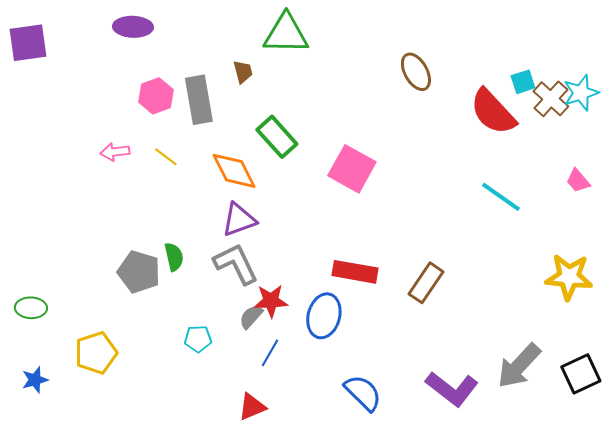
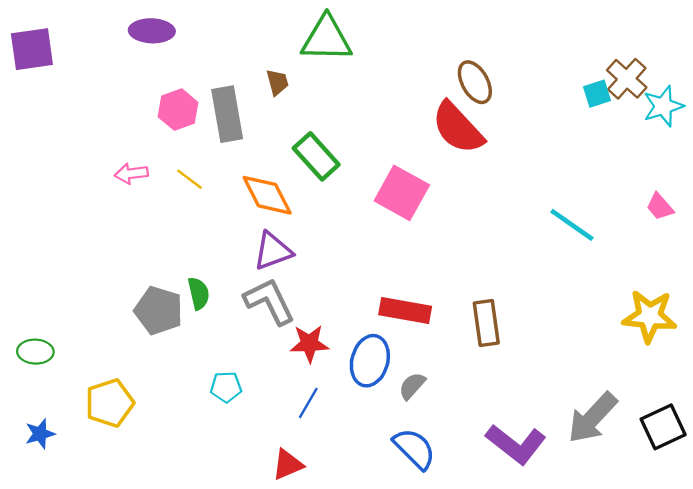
brown cross: (551, 99) -> (627, 79), moved
red semicircle: (493, 112) -> (458, 128), moved
brown rectangle: (426, 283) -> (486, 323), turned -42
gray semicircle: (251, 317) -> (412, 386), moved

